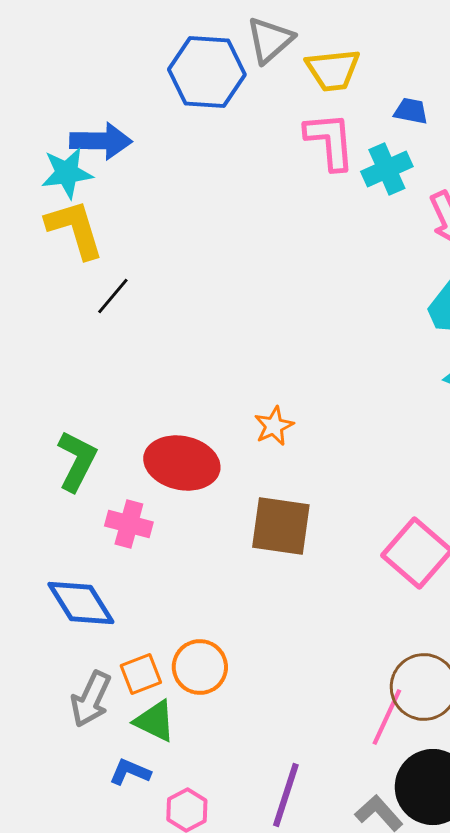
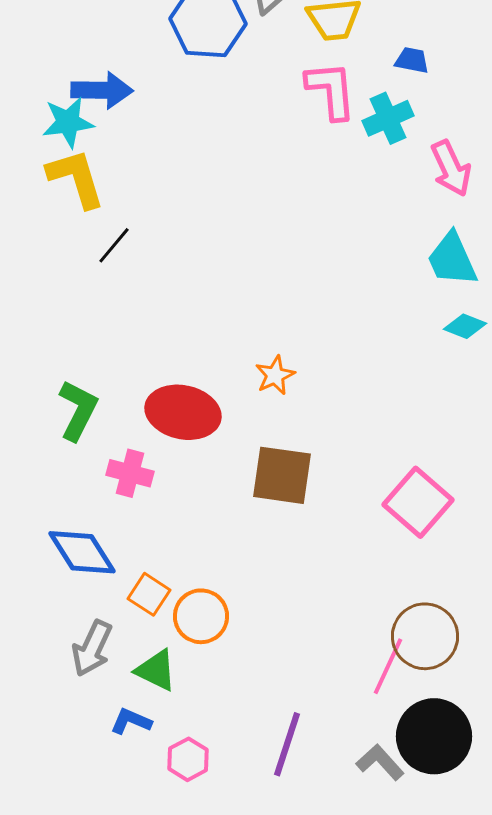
orange square: (141, 674) -> (149, 594), moved, turned -36

